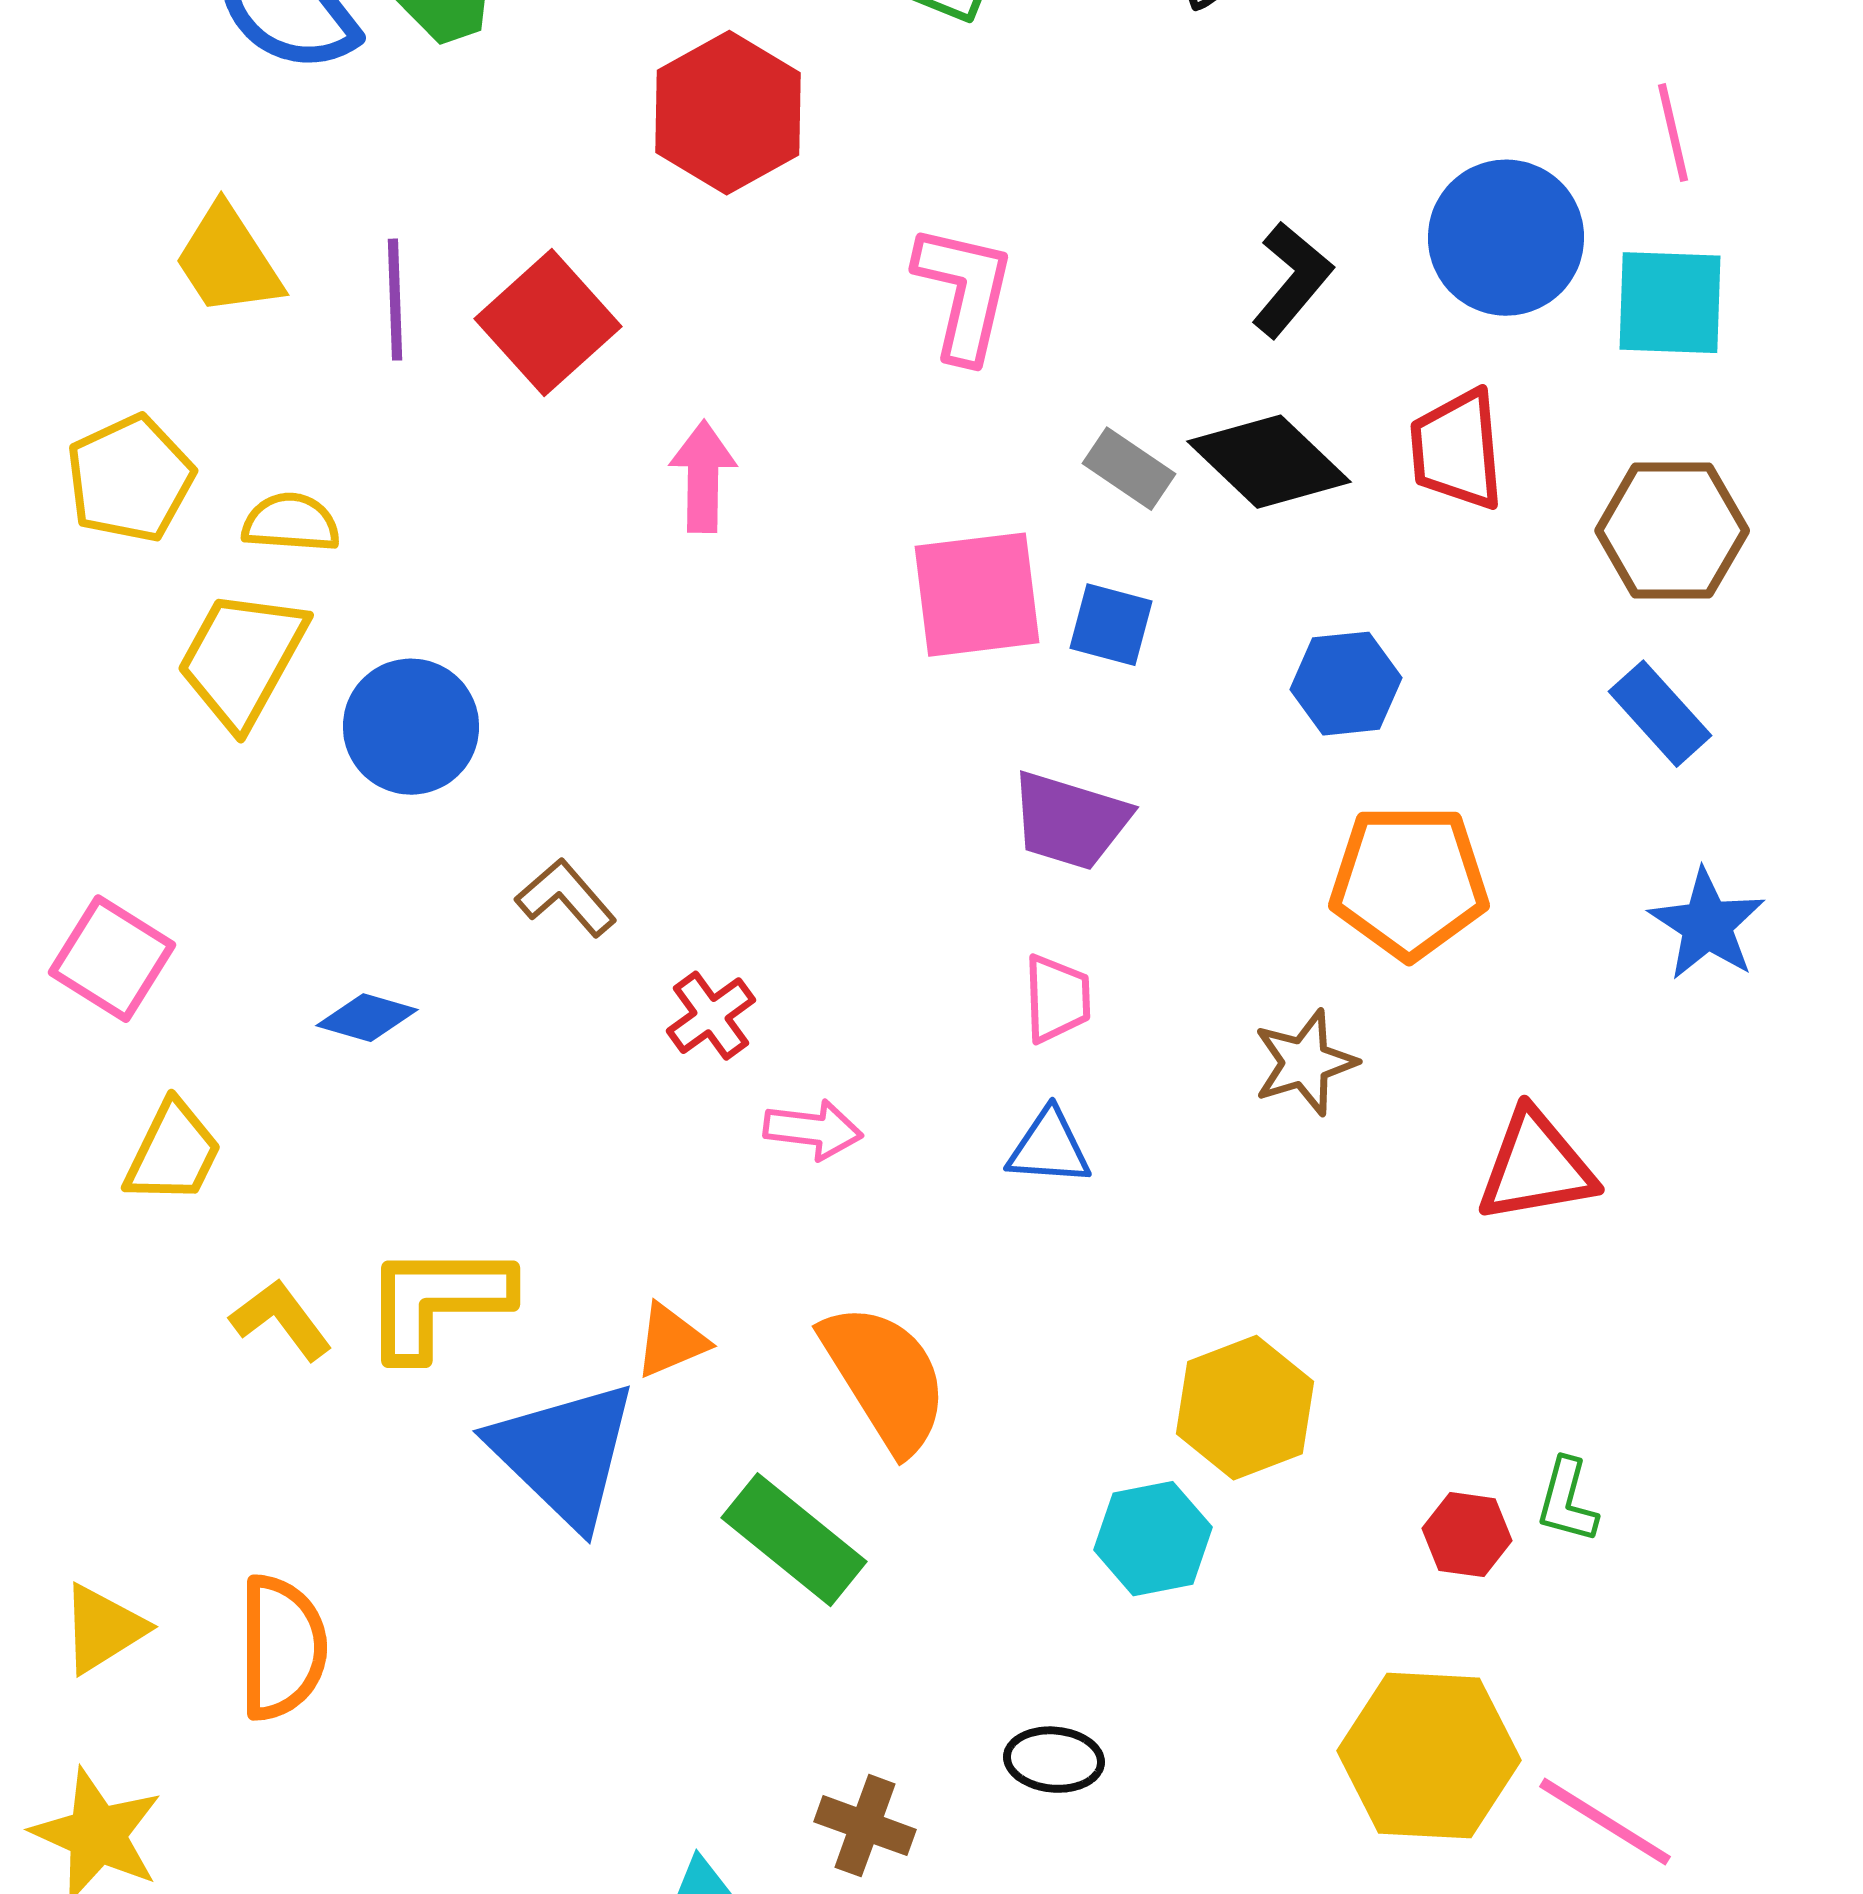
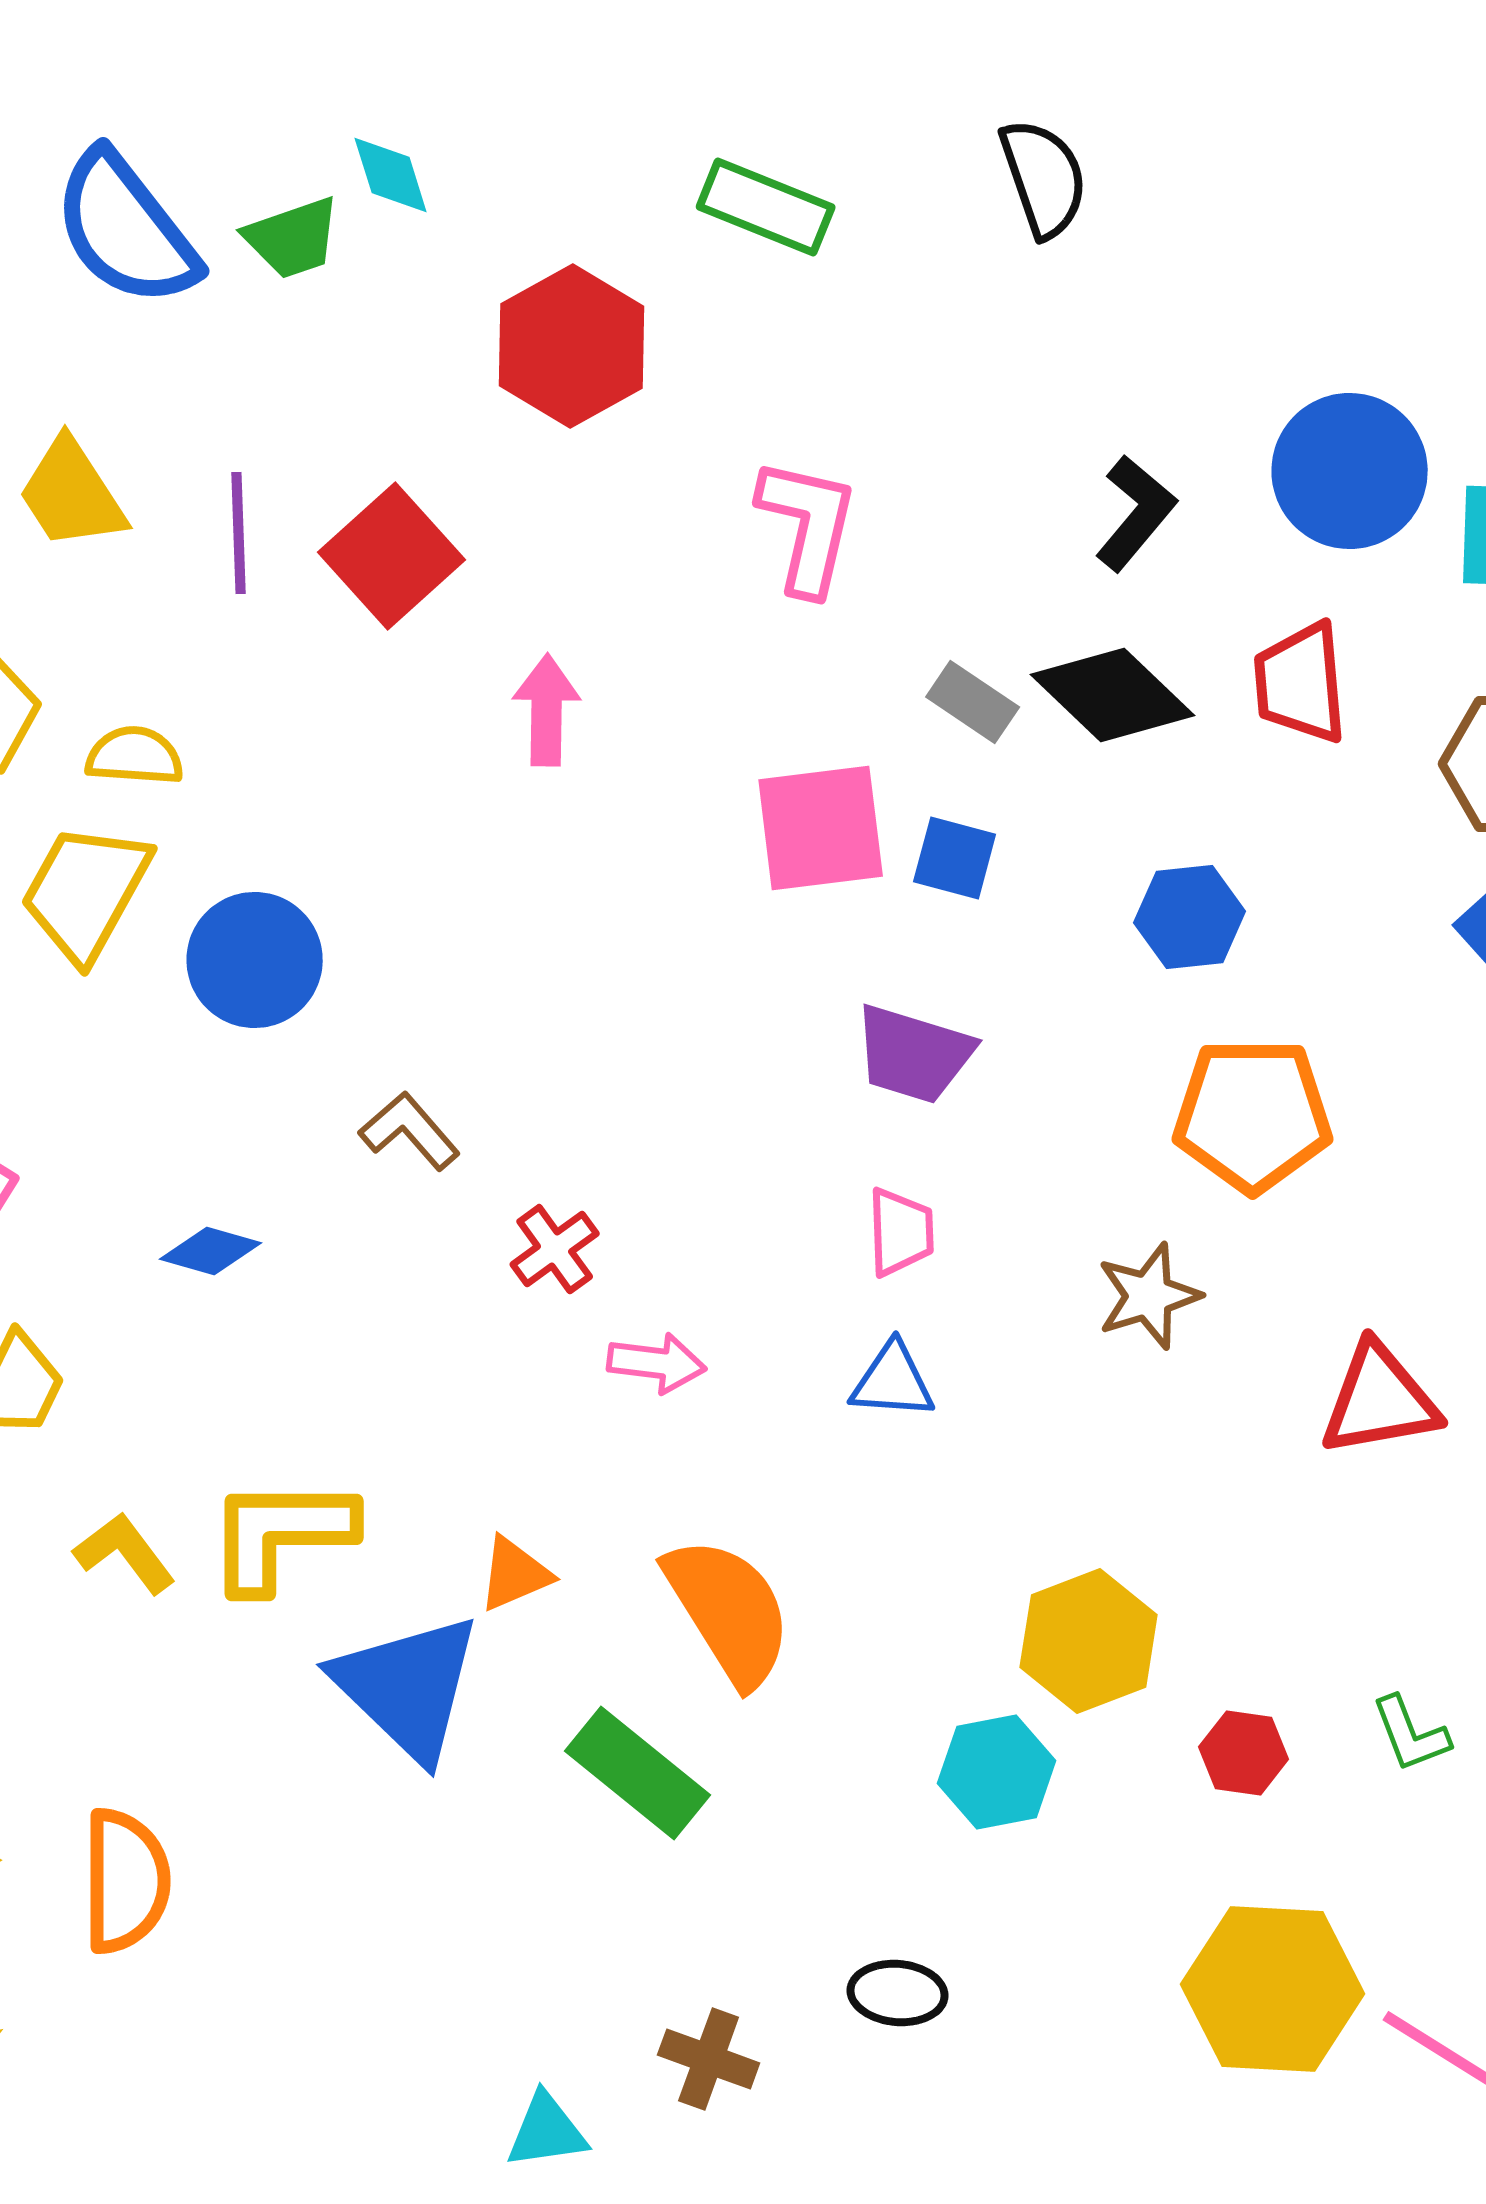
green L-shape: (1567, 1501) -> (1411, 1734), turned -36
red hexagon: (1467, 1535) -> (1244, 1753), moved

